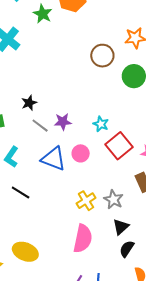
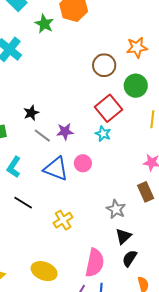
red square: (119, 146) -> (108, 108), moved
yellow cross: (86, 201) -> (63, 220), moved
pink semicircle: (83, 239) -> (95, 263), moved
yellow ellipse: (25, 252) -> (44, 271), moved

